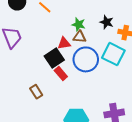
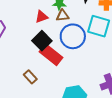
red triangle: (64, 43) -> (42, 17), moved
red rectangle: (61, 73) -> (51, 55), size x1.6

